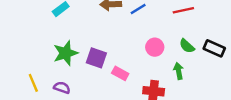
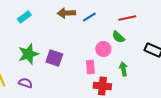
green semicircle: (187, 46) -> (118, 37), moved
pink rectangle: (120, 73) -> (90, 67), moved, turned 56

